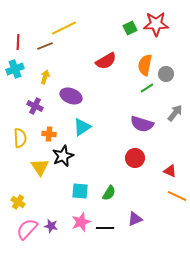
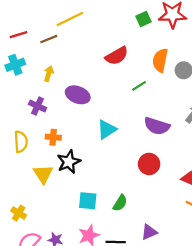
red line: (18, 42) -> (19, 35), turned 70
green line: (147, 88) -> (139, 86), moved
cyan triangle: (82, 127) -> (107, 129), moved

